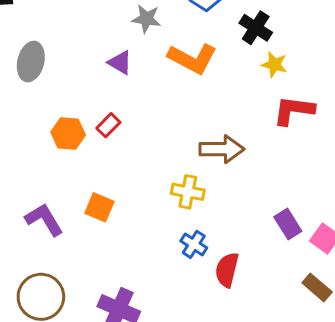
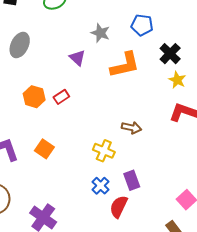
orange L-shape: (192, 59) -> (125, 65), turned -52
brown arrow: (222, 149) -> (132, 128), size x0.7
purple rectangle: (288, 224) -> (132, 180), moved

